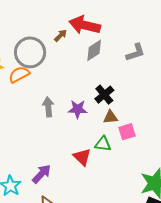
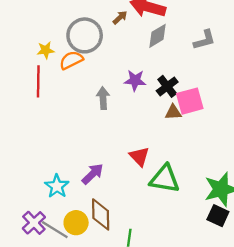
purple star: (78, 109) -> (135, 80), moved
pink square: (127, 132) -> (190, 101), moved, size x1.4
green triangle: (103, 144) -> (165, 179), moved, size x1.6

